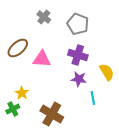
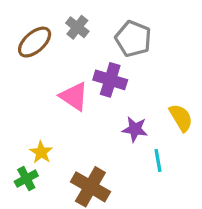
brown ellipse: (18, 48) -> (35, 42), moved
purple cross: (78, 55) -> (110, 80), moved
pink triangle: (42, 59) -> (74, 96), turned 30

